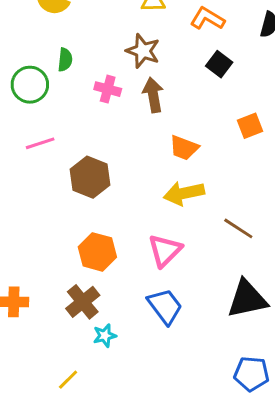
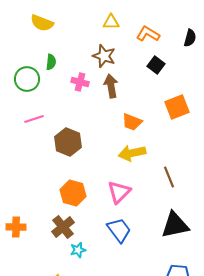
orange square: (250, 126) -> (177, 107), size x1.4
brown line: (238, 228) -> (169, 177), turned 35

